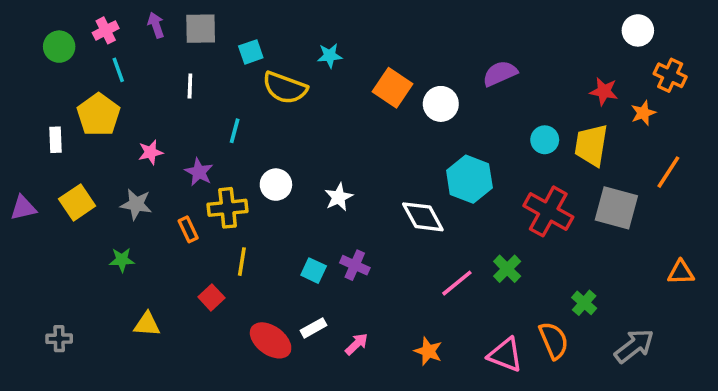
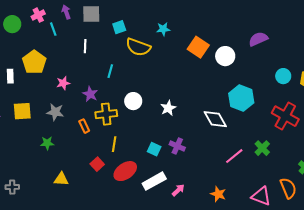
cyan line: (118, 70) -> (53, 29), moved
yellow square: (77, 202) -> (22, 111), turned 30
white rectangle: (314, 328) -> (154, 181), size x1.6
red ellipse: (271, 340) -> (125, 171), moved, turned -70

